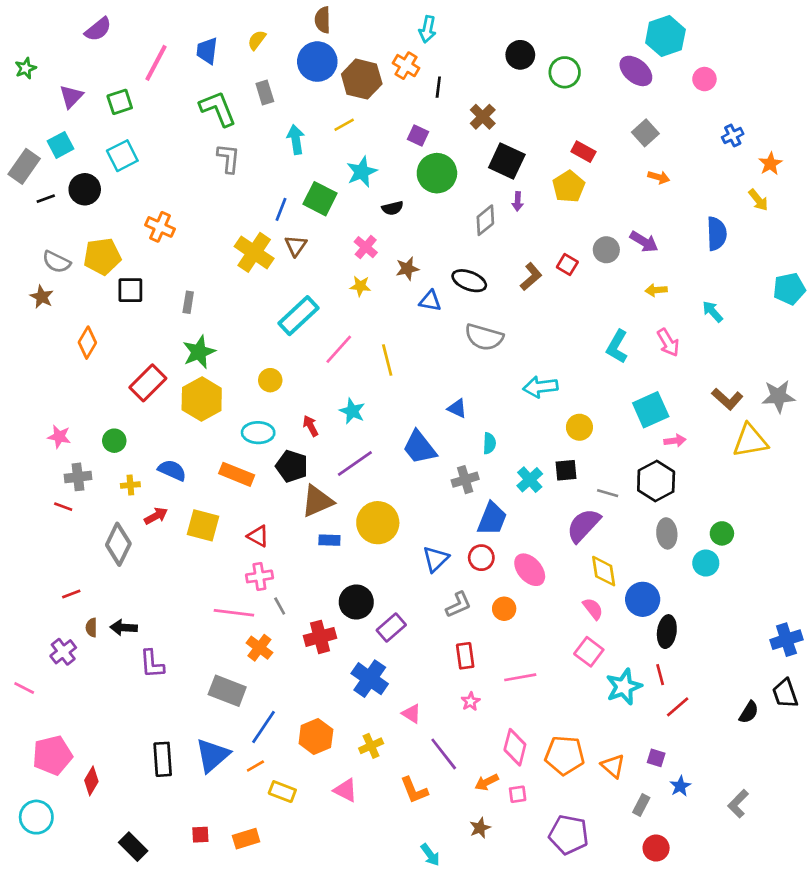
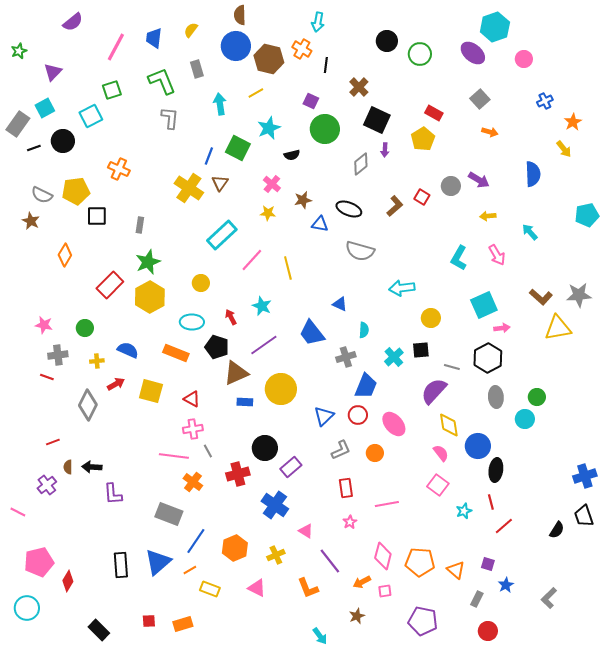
green square: (120, 102) -> (112, 90), moved
cyan star: (624, 687) -> (464, 511), size x0.6

